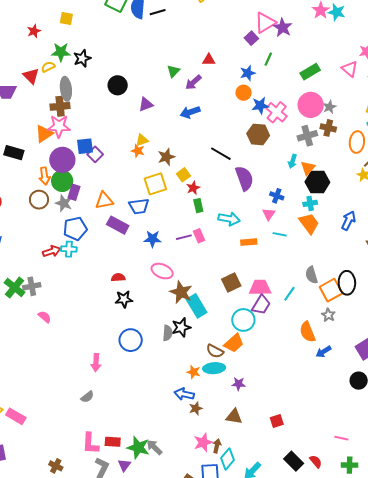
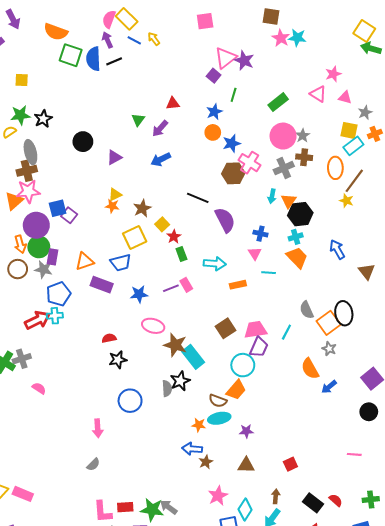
pink cross: (277, 112) -> (250, 163), moved
blue arrow: (349, 221) -> (337, 249), turned -48
red arrow: (52, 251) -> (37, 320), size x1.4
pink line: (341, 438) -> (354, 454), moved
brown arrow: (217, 446) -> (276, 496), moved

